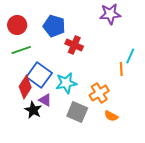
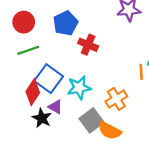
blue pentagon: (54, 26) -> (66, 23), turned 30
gray square: (77, 112) -> (92, 120), turned 30
orange semicircle: (111, 116) -> (110, 131), moved, size x1.5

